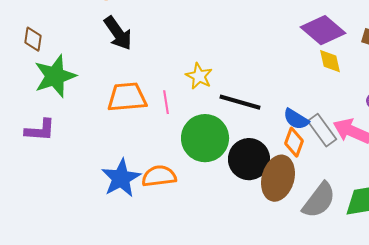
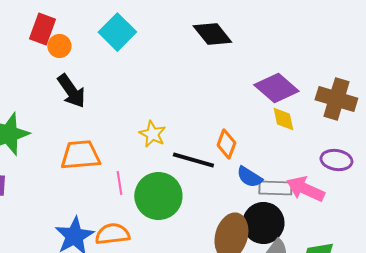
pink line: (166, 102) -> (119, 183), moved
gray rectangle: (322, 130) -> (275, 188), turned -52
orange diamond: (294, 142) -> (226, 144), moved
black circle: (249, 159) -> (263, 223), moved

